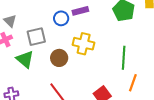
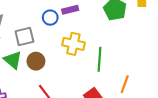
brown circle: (59, 58) -> (36, 61), moved
green line: (124, 58) -> (99, 59), moved

